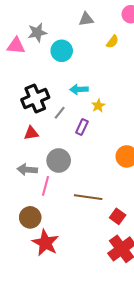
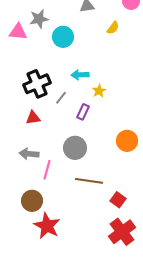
gray circle: (59, 160) -> (75, 148), moved

